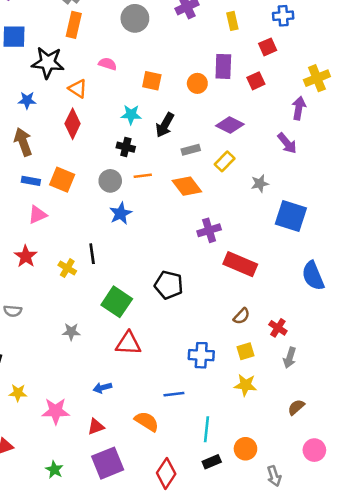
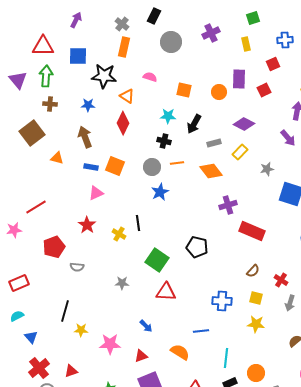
yellow square: (245, 351) -> (256, 298), turned 32
blue arrow: (102, 388) -> (146, 326), turned -120

